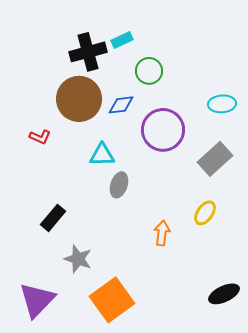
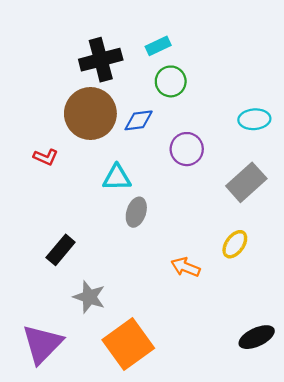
cyan rectangle: (122, 40) -> (158, 46), moved
purple circle: (163, 130) -> (187, 149), size x0.7
orange arrow: (162, 233) -> (186, 267), turned -75

